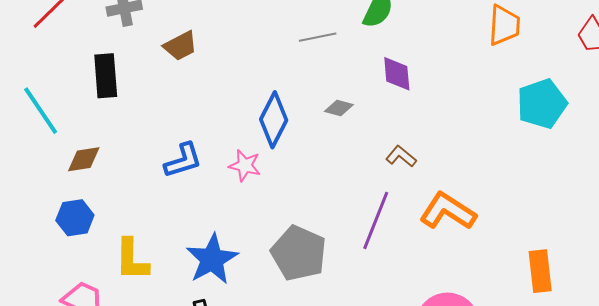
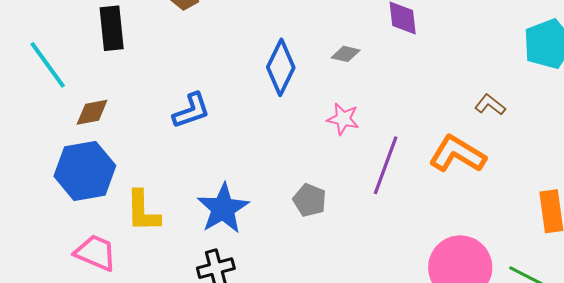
brown L-shape: (401, 156) -> (490, 105), moved
pink star: (245, 166) -> (343, 119), moved
blue hexagon: (75, 218) -> (85, 171), size x1.6
gray pentagon: (299, 253) -> (310, 200), size x0.6

